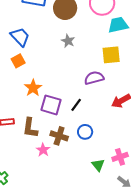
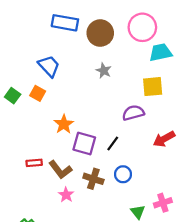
orange square: (18, 61) -> (38, 93), moved, turned -32
brown L-shape: (30, 128) -> (60, 170), turned -45
pink star: (43, 150) -> (66, 195), moved

